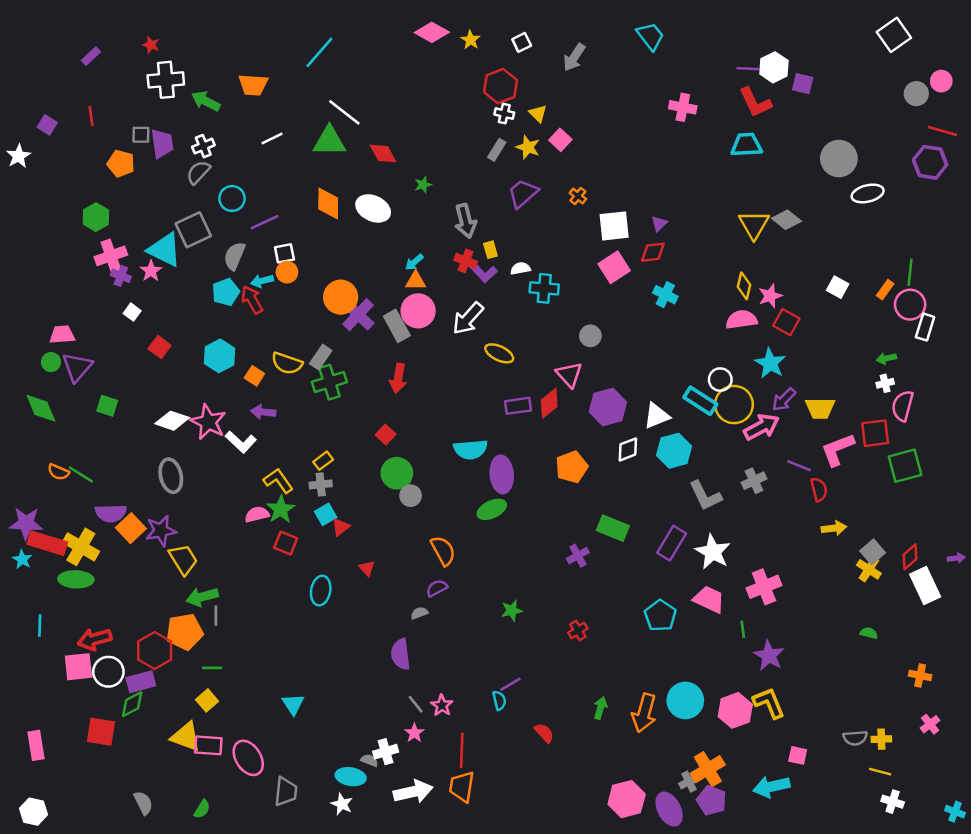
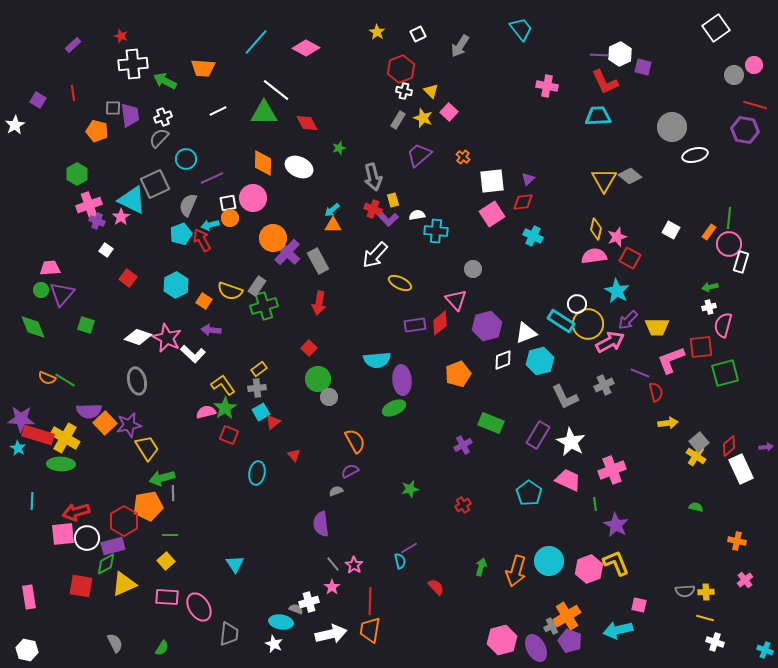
pink diamond: (432, 32) -> (306, 48), moved
pink circle: (418, 311) -> (253, 198), moved
yellow triangle: (186, 737) -> (124, 584), moved, turned -44

